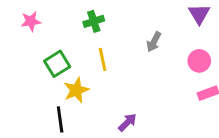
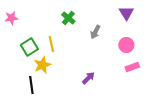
green cross: (94, 21) -> (68, 18), moved, turned -32
yellow line: (103, 59) -> (51, 44), moved
purple arrow: (127, 122) -> (88, 78), moved

